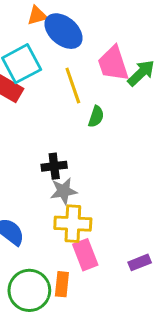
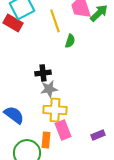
orange rectangle: (62, 284) -> (46, 140), moved

